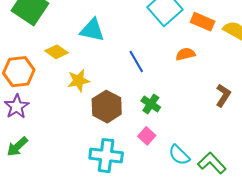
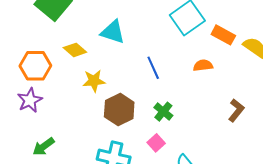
green arrow: (17, 147) -> (44, 147), moved

